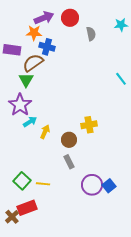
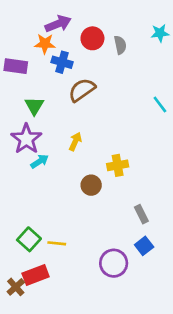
red circle: (70, 18) -> (92, 38), moved
brown semicircle: (33, 63) -> (82, 90), moved
yellow arrow: (45, 132) -> (75, 141), moved
gray rectangle: (69, 162) -> (141, 214), moved
purple circle: (92, 185) -> (114, 263), moved

